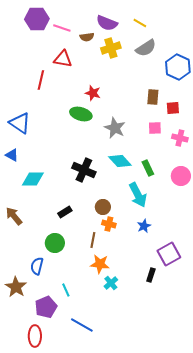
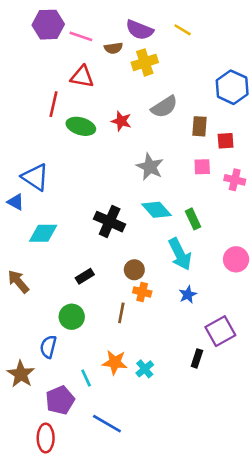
gray semicircle: (146, 48) -> (164, 107), moved
green ellipse: (81, 114) -> (81, 126), moved
blue triangle: (20, 123) -> (35, 177), moved
pink circle: (181, 176) -> (236, 259), moved
orange star: (100, 264) -> (115, 362), moved

